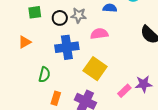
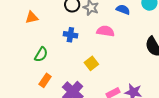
blue cross: (67, 47) -> (70, 35), size x0.6
yellow square: (95, 69) -> (91, 63), size x0.6

